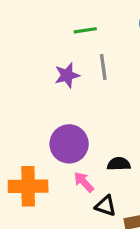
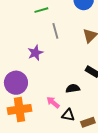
purple star: (67, 75) -> (35, 53), moved
purple circle: (69, 144) -> (16, 83), moved

